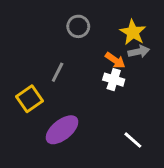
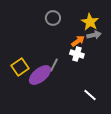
orange arrow: (115, 60) -> (78, 41), turned -72
gray line: (58, 72) -> (54, 65), moved
purple ellipse: (62, 130) -> (40, 75), moved

